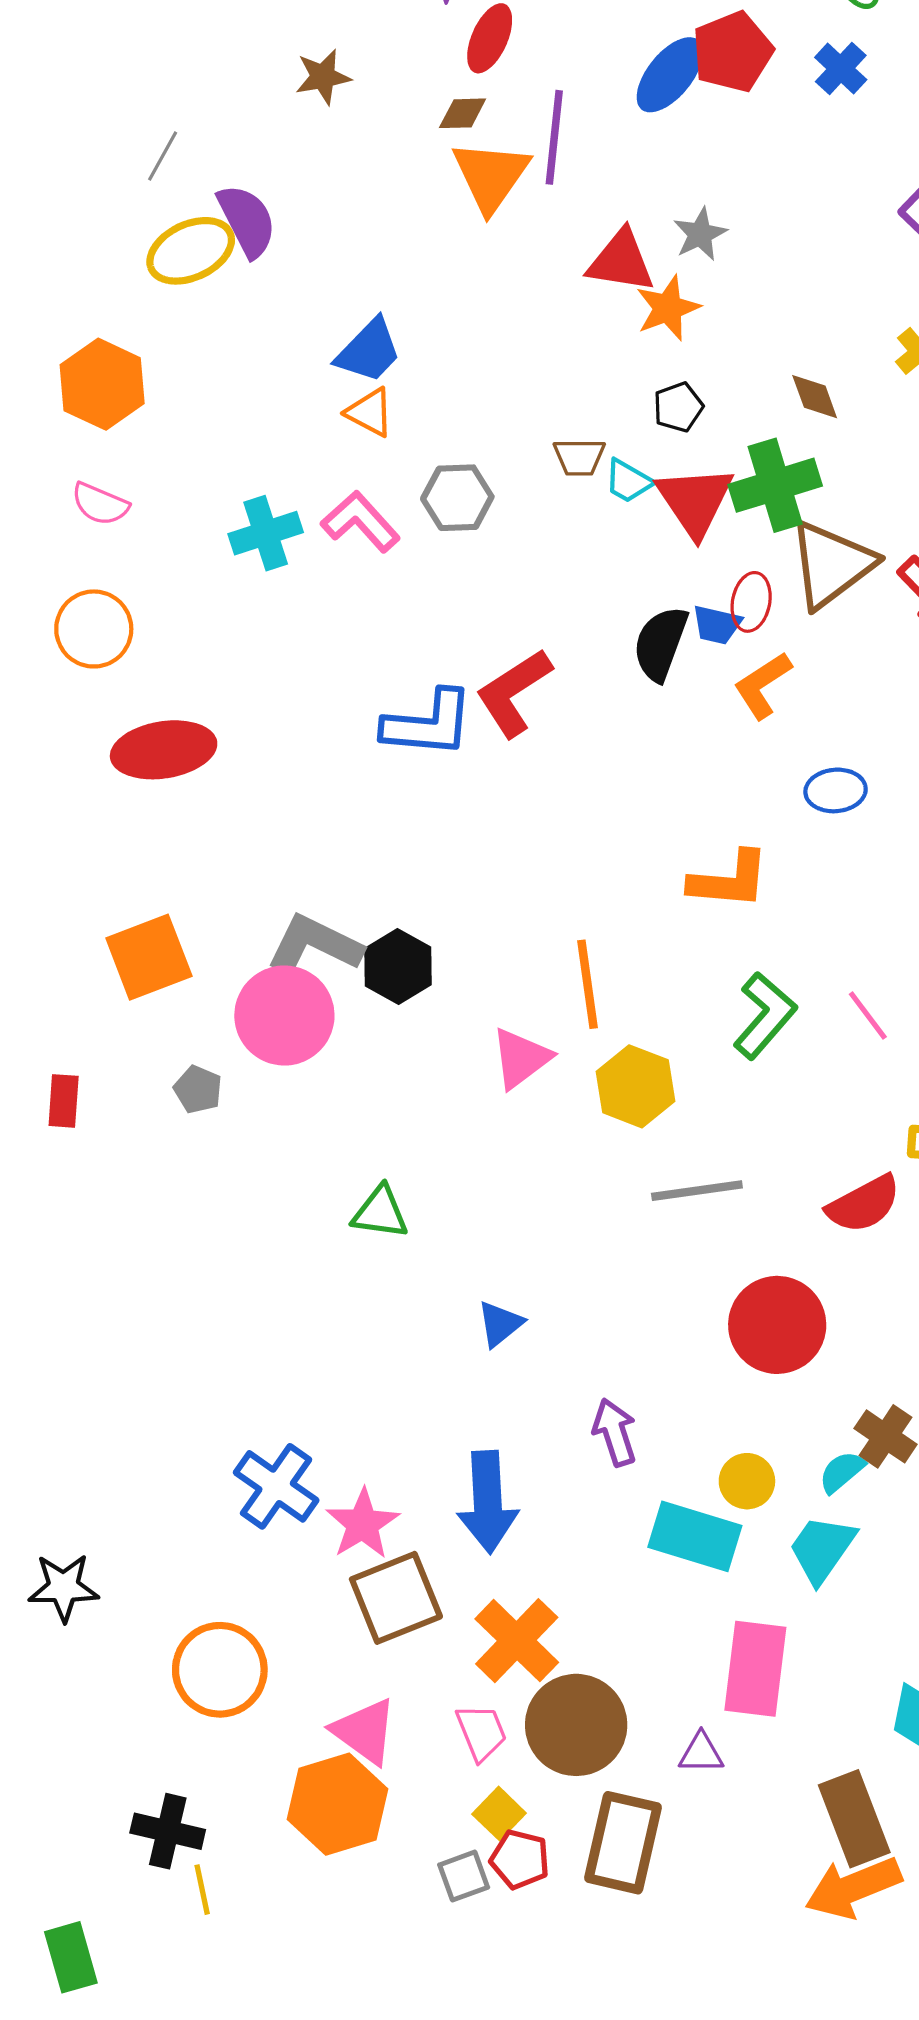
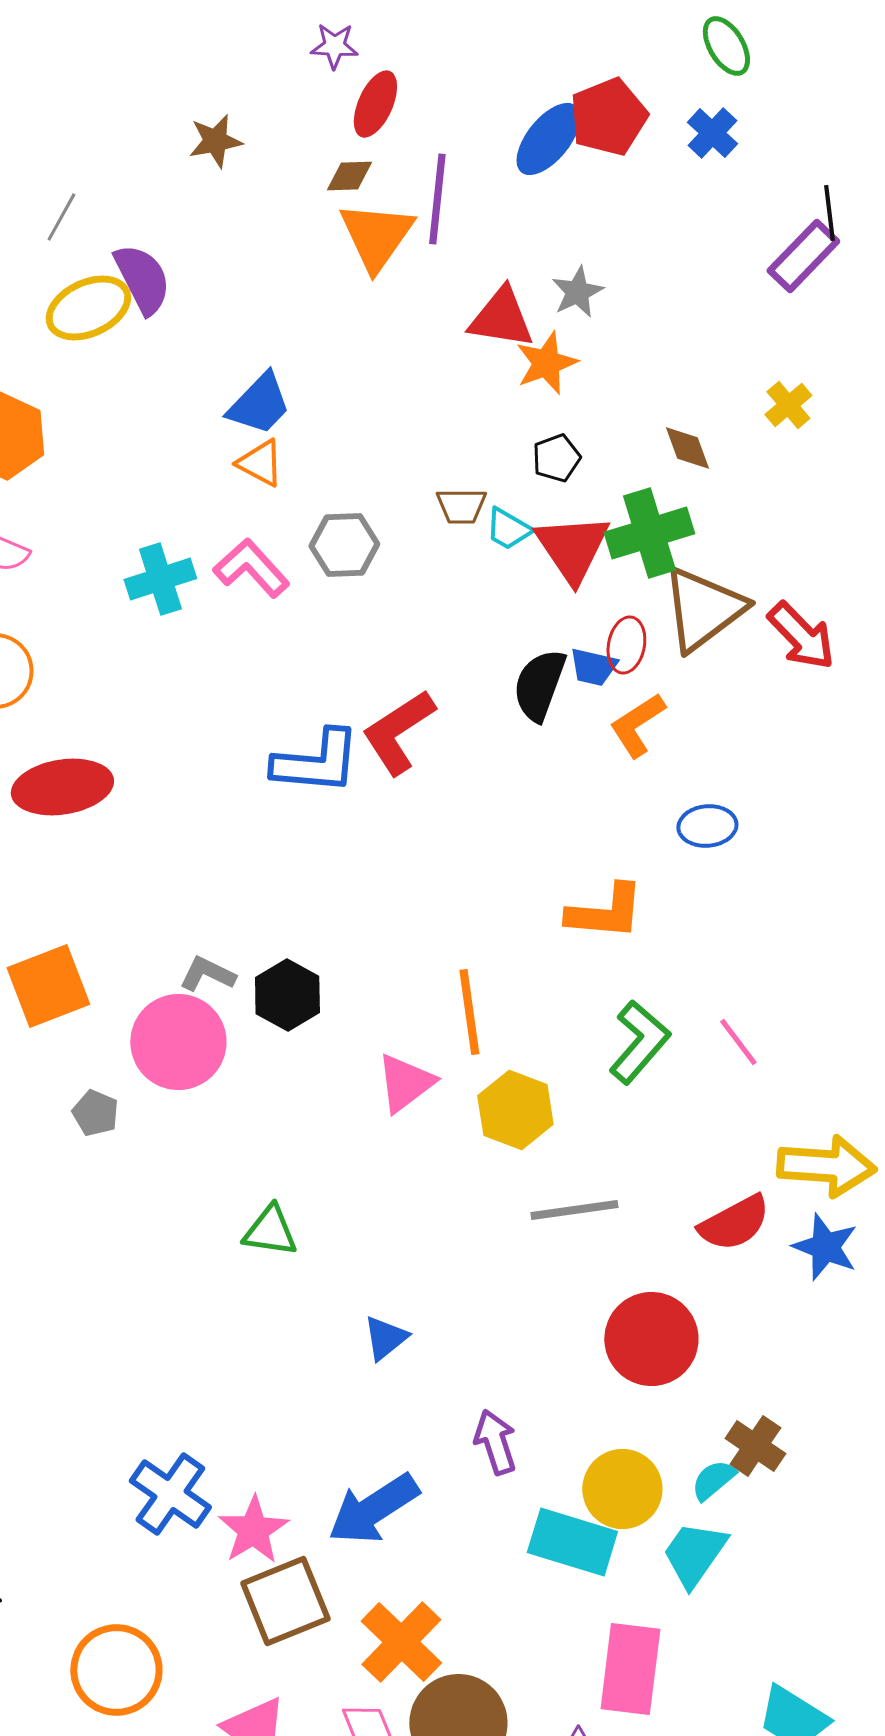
gray L-shape: (315, 945) -> (207, 974), size x0.6
yellow circle: (747, 1481) -> (622, 1489), size x1.5
blue arrow: (488, 1502) -> (373, 1509), turned 60

